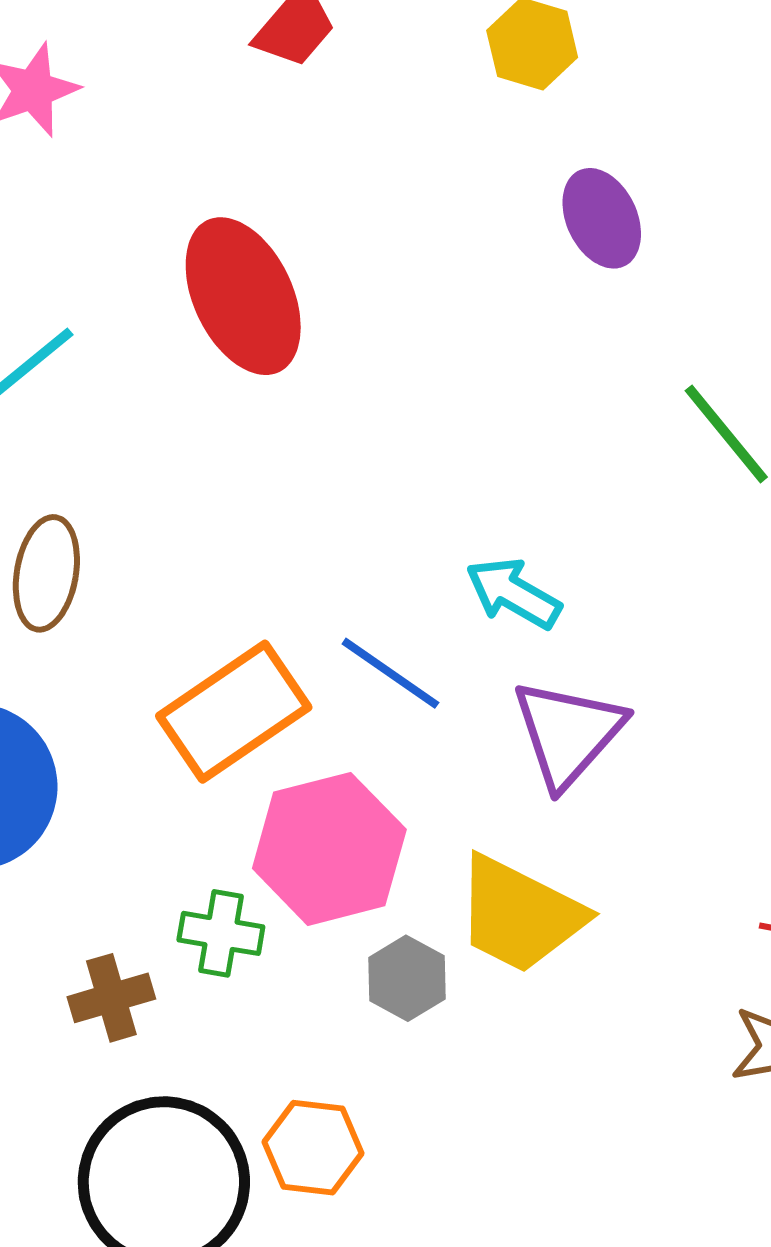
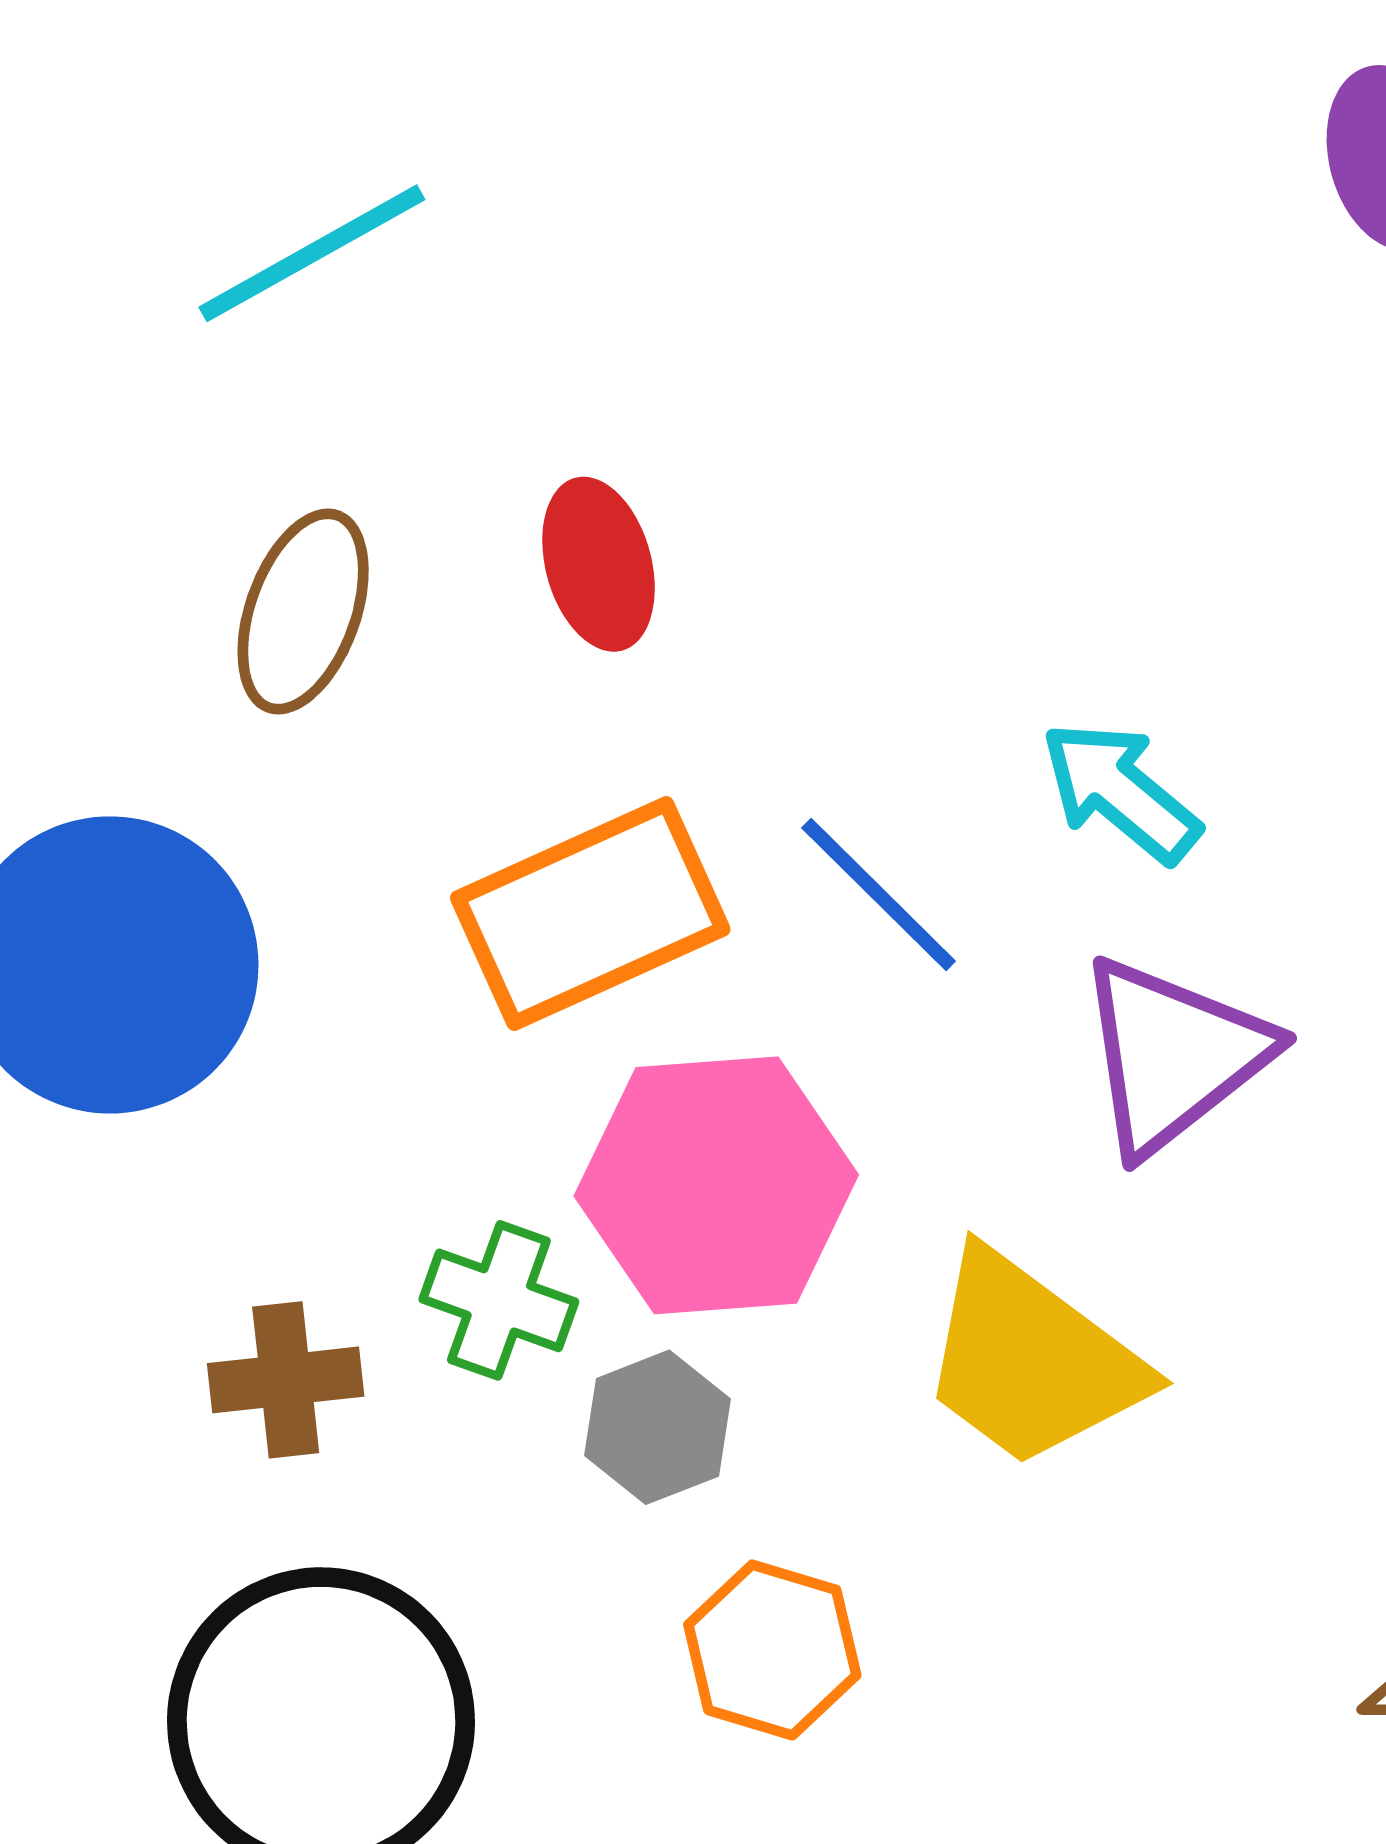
red ellipse: (243, 296) -> (599, 564), moved, size x0.6
gray hexagon: (407, 978) -> (658, 1427), moved
orange hexagon: (313, 1148) -> (772, 1650), moved

